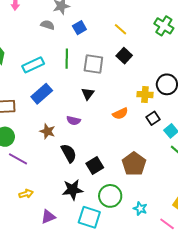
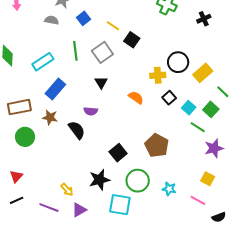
yellow line: (120, 29) -> (113, 26), moved
gray square: (93, 64) -> (102, 52), turned -35
orange semicircle: (120, 113) -> (136, 98), turned -112
brown star: (47, 131) -> (50, 117), moved
black semicircle: (69, 153) -> (77, 130), moved
purple line: (18, 159) -> (49, 208), moved
yellow arrow: (26, 194) -> (67, 190), moved, turned 72

